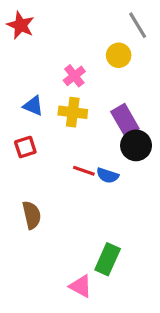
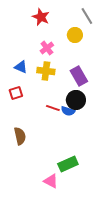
red star: (21, 25) -> (41, 17), moved
black circle: (136, 145) -> (76, 100), moved
green rectangle: (108, 259) -> (68, 164), turned 42

